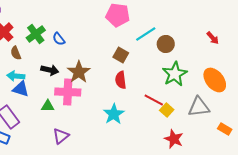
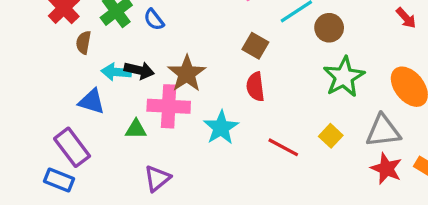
brown semicircle: (16, 53) -> (84, 42), turned 32
cyan arrow: (16, 76) -> (116, 72), moved
red line: (154, 100) -> (283, 147), moved
cyan star: (114, 114) -> (221, 128), moved
red star: (174, 139) -> (386, 169), moved

